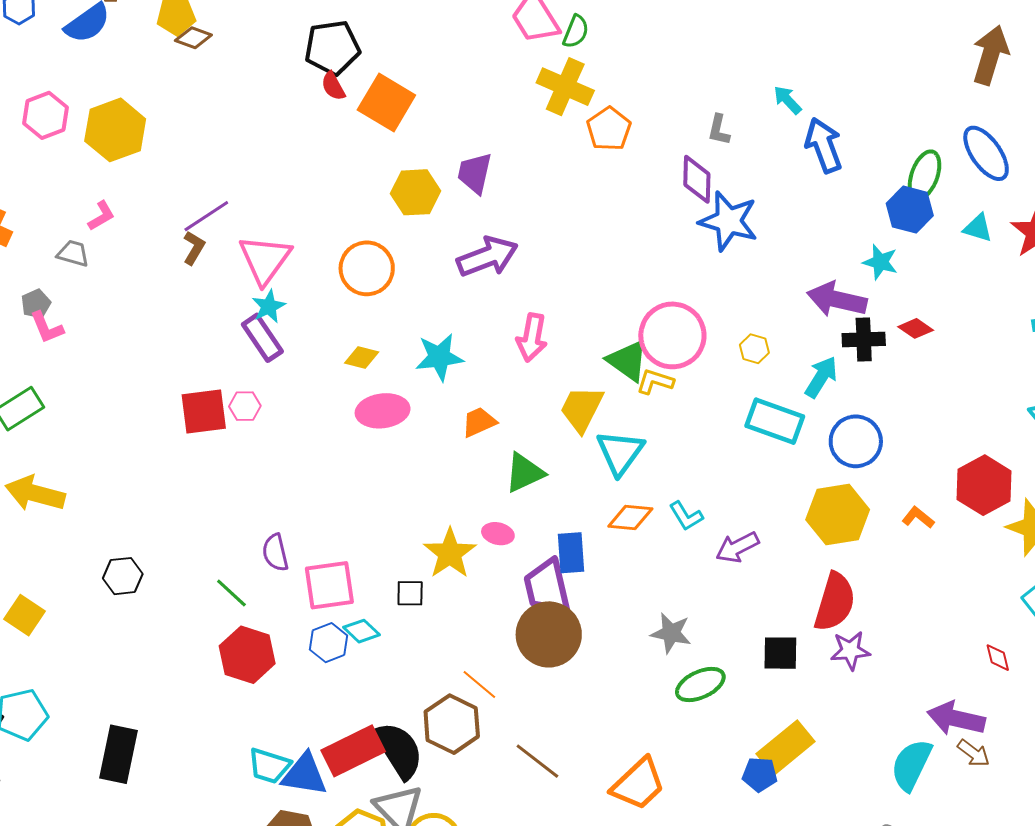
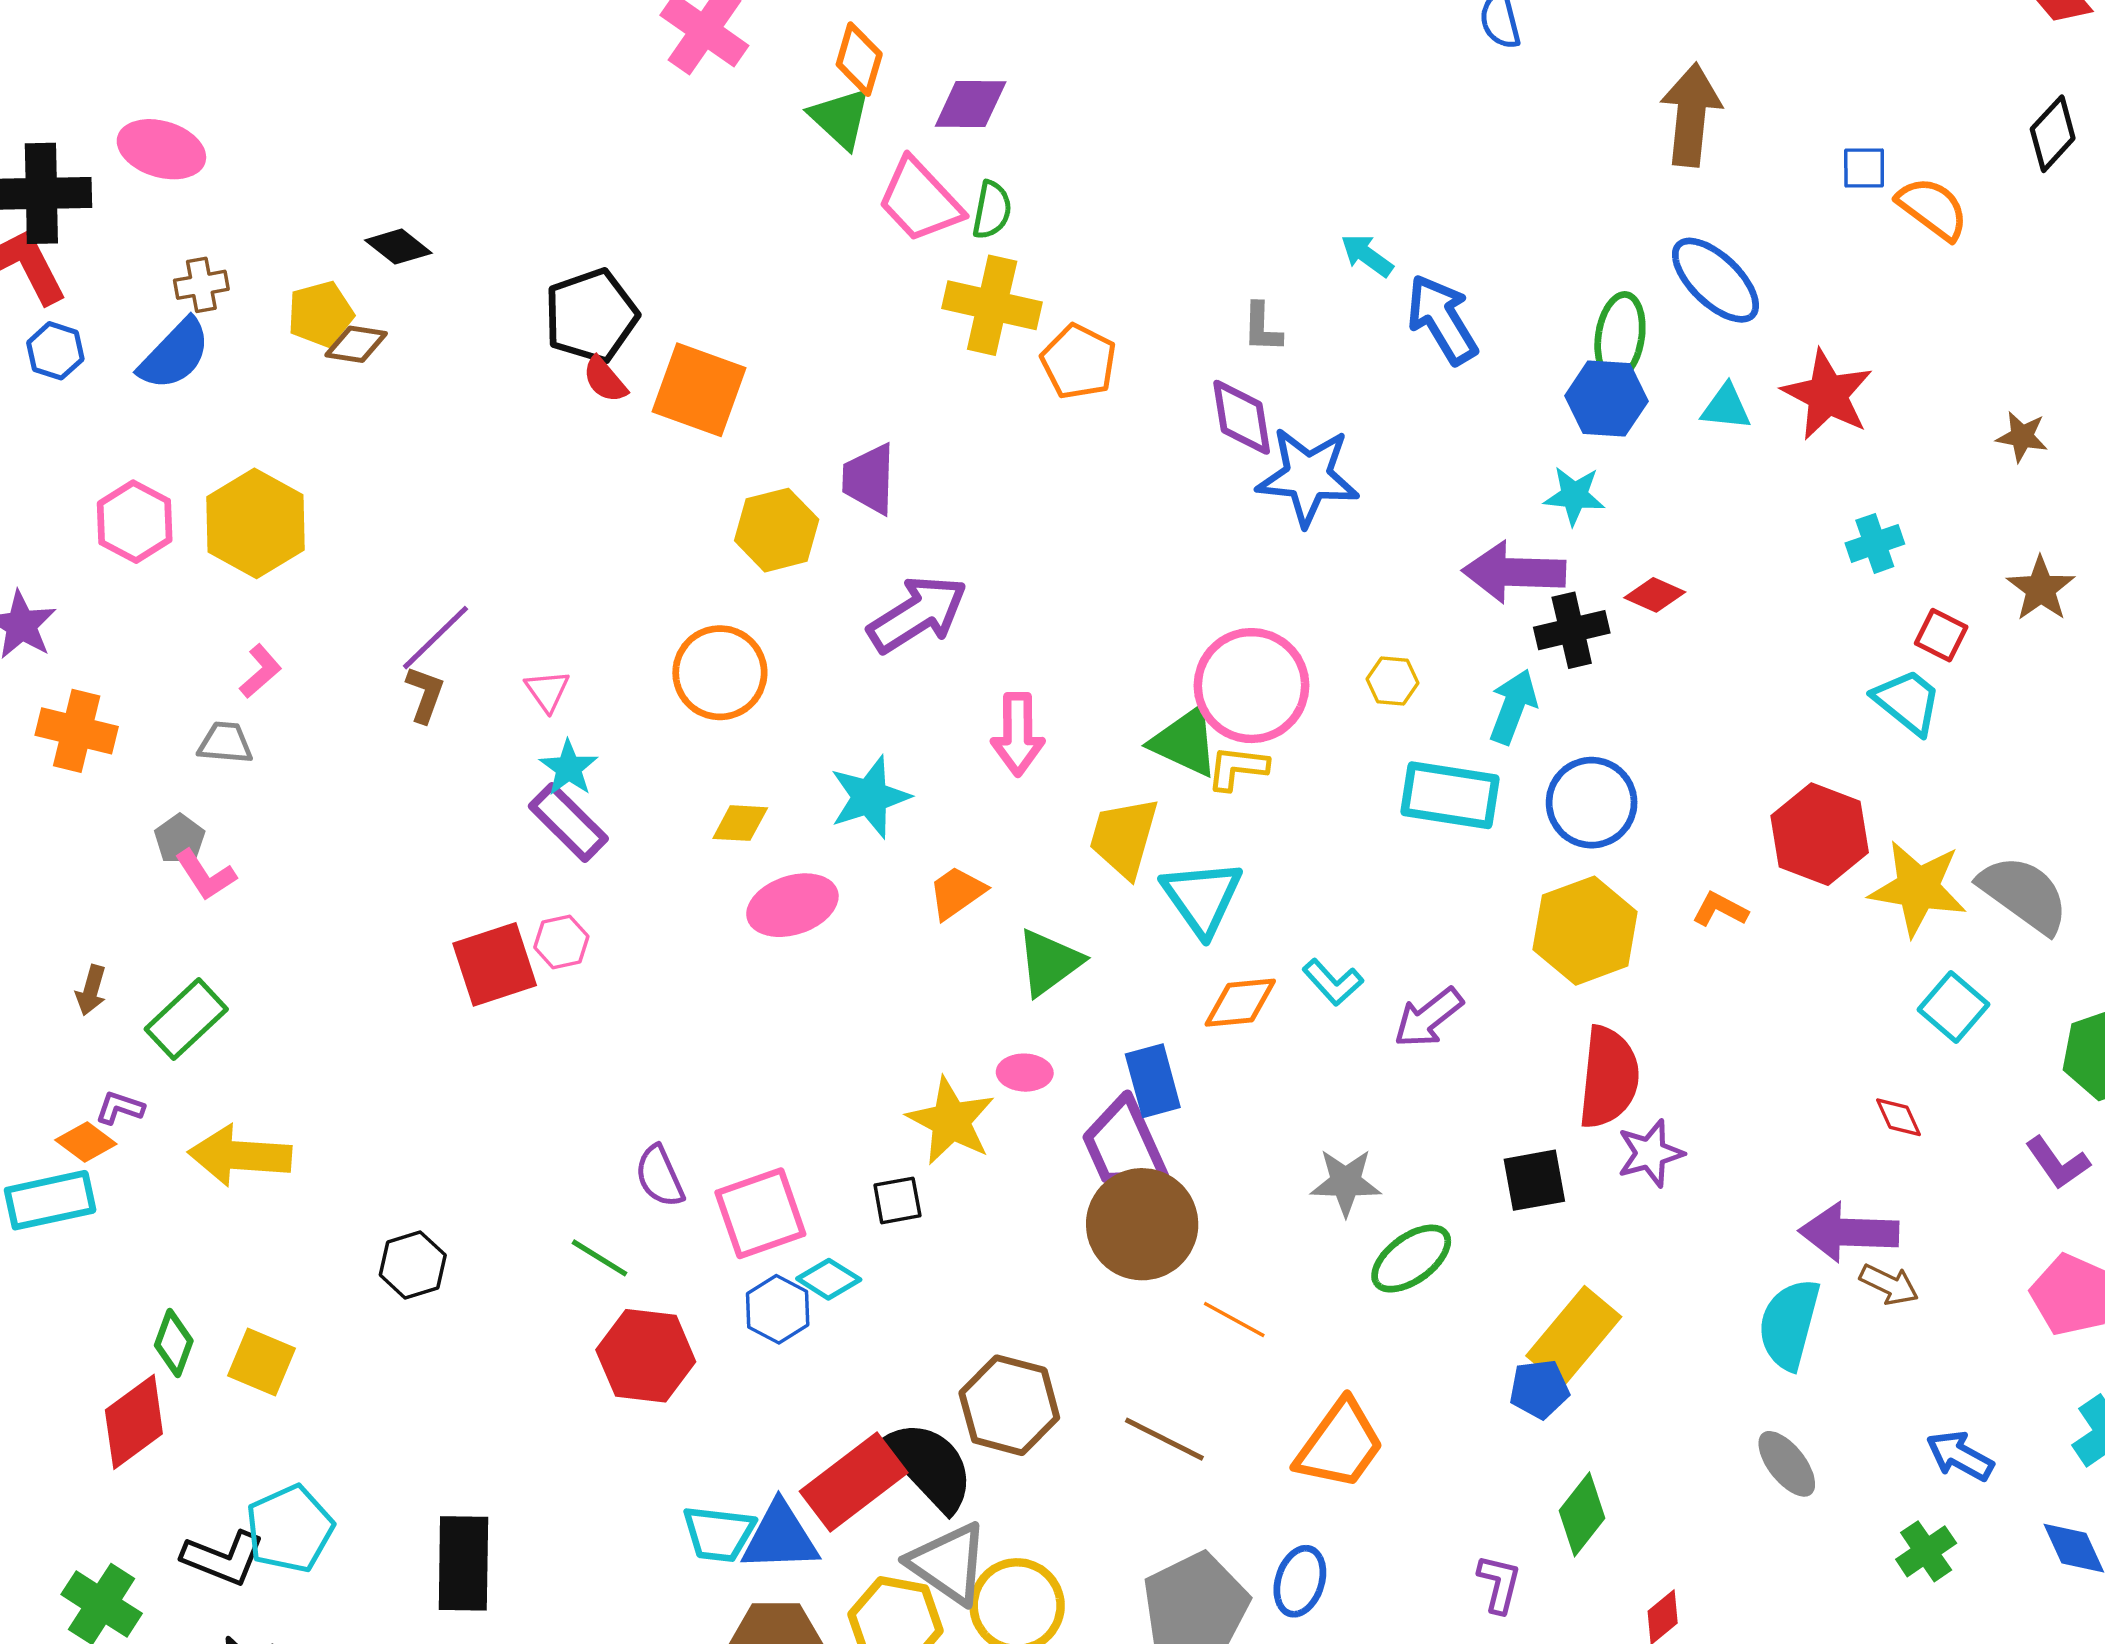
pink triangle: (265, 259) -> (547, 691), size x0.5
orange line: (479, 684) -> (1234, 1319), moved

